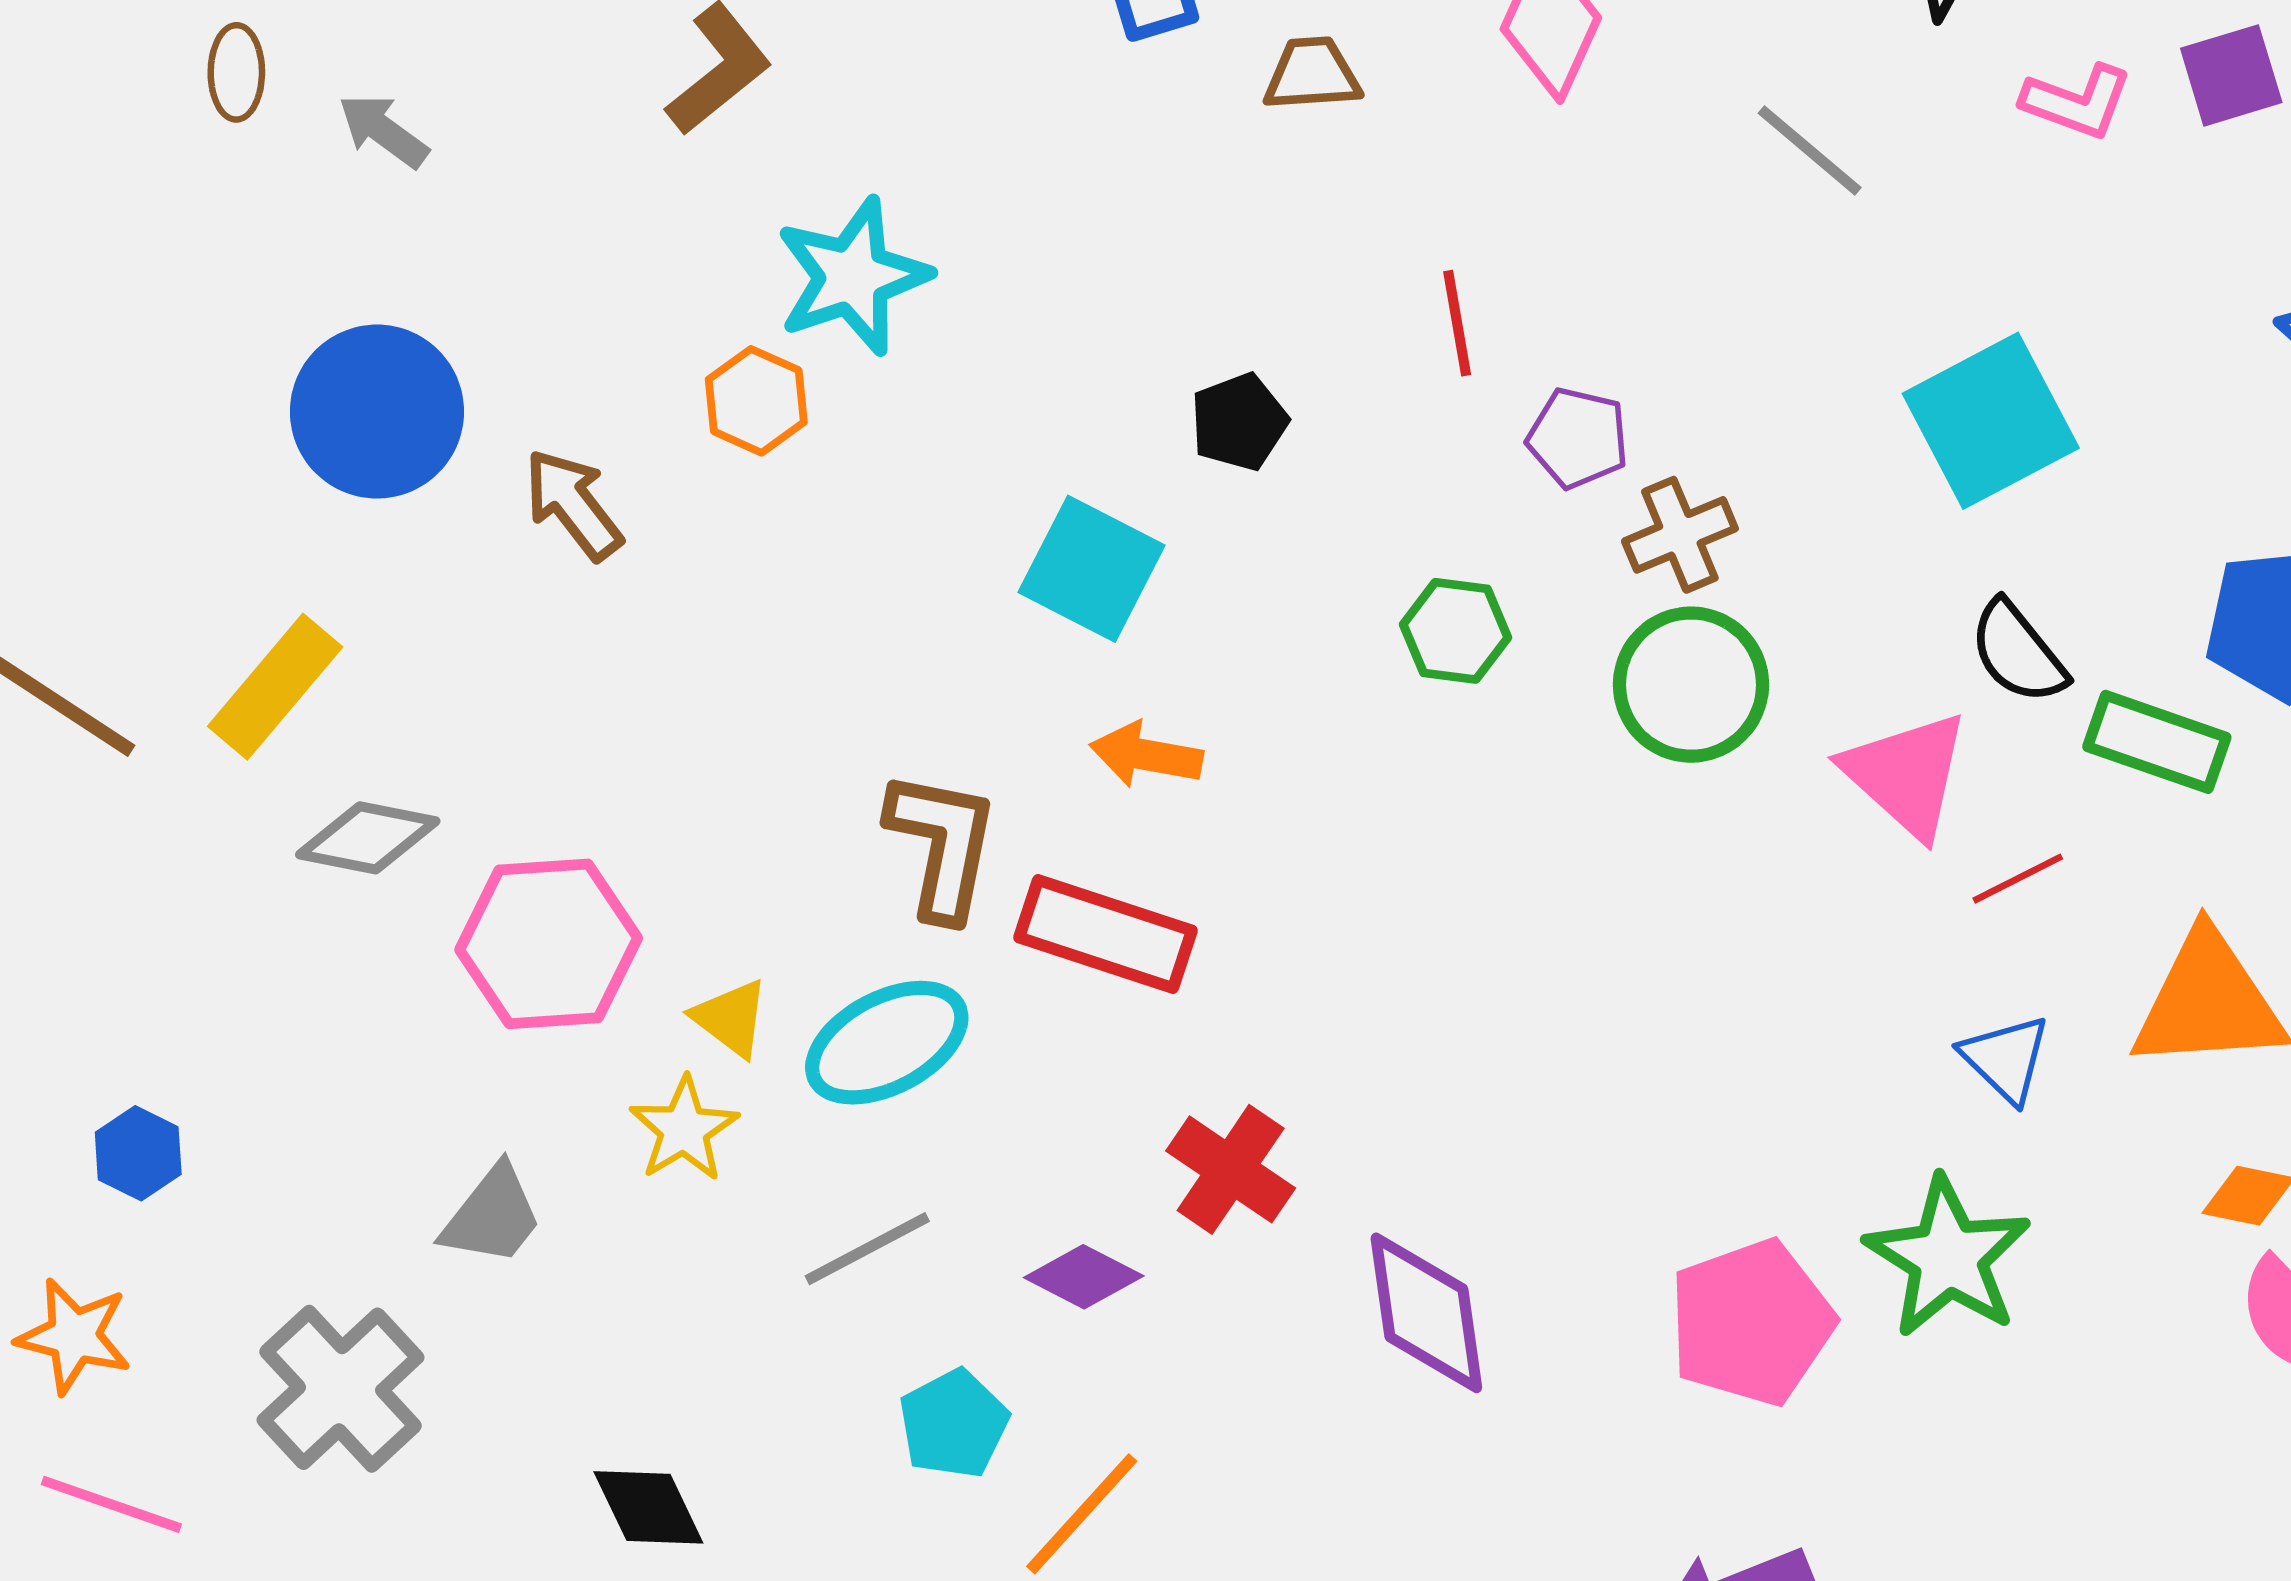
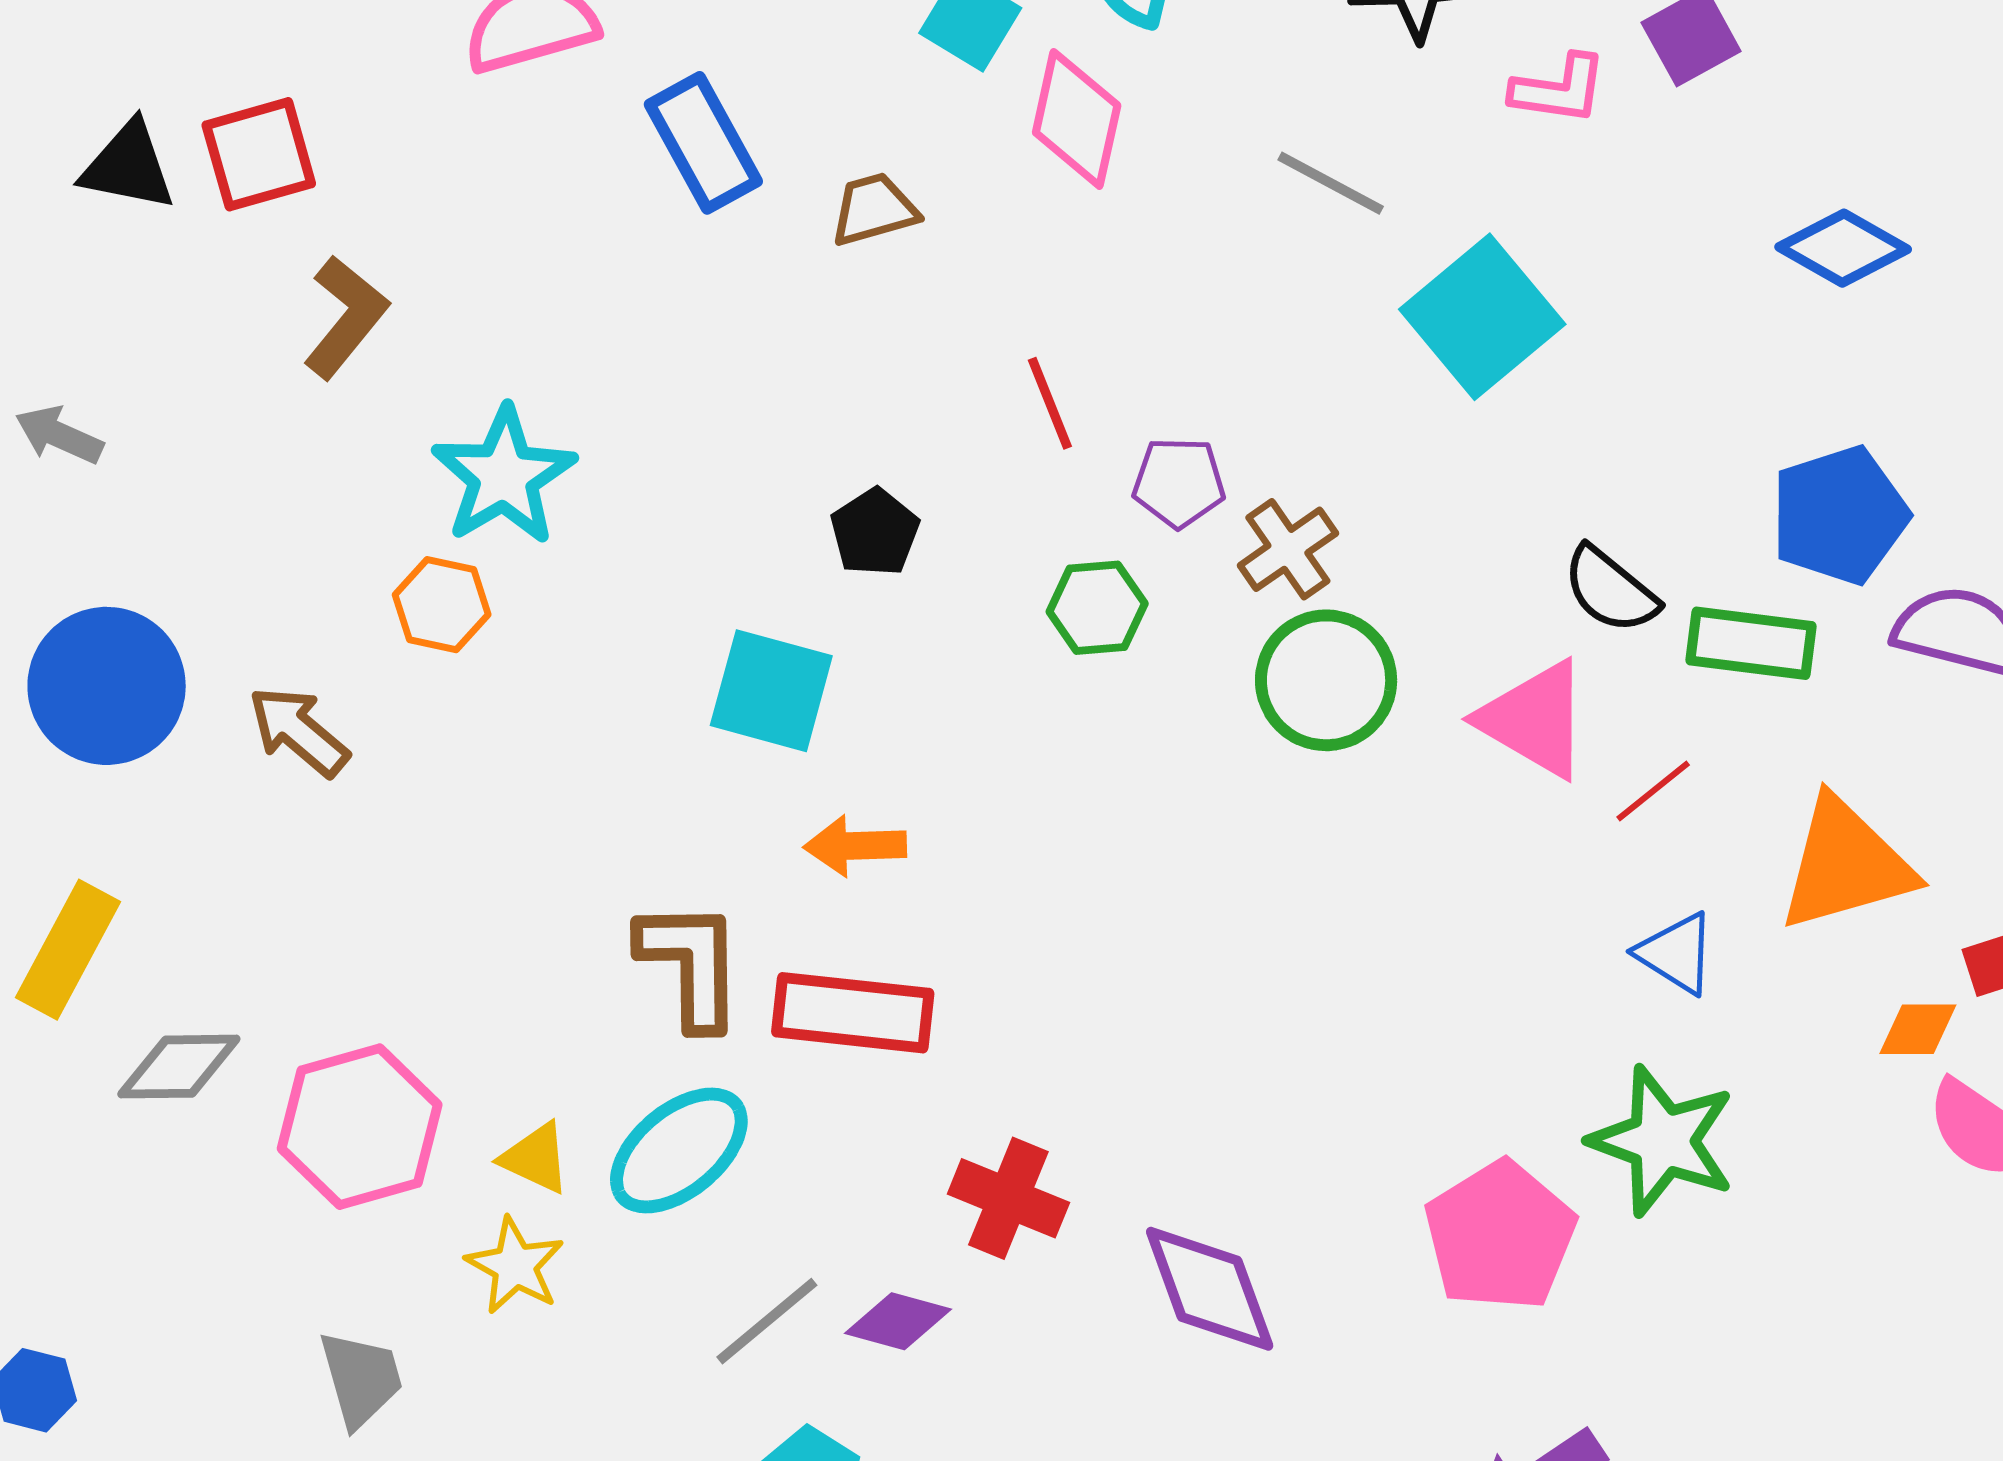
cyan square: (1991, 421) -> (1482, 317), moved
green hexagon: (1455, 631) -> (1097, 608), moved
gray trapezoid: (492, 1216) -> (361, 1379), turned -42
gray line: (867, 1249) -> (767, 1321), moved

